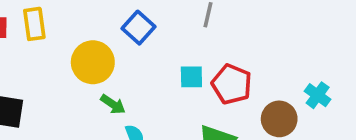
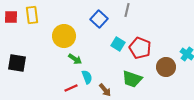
blue square: (138, 28) -> (99, 19), moved
cyan square: (191, 77) -> (118, 44), turned 32

